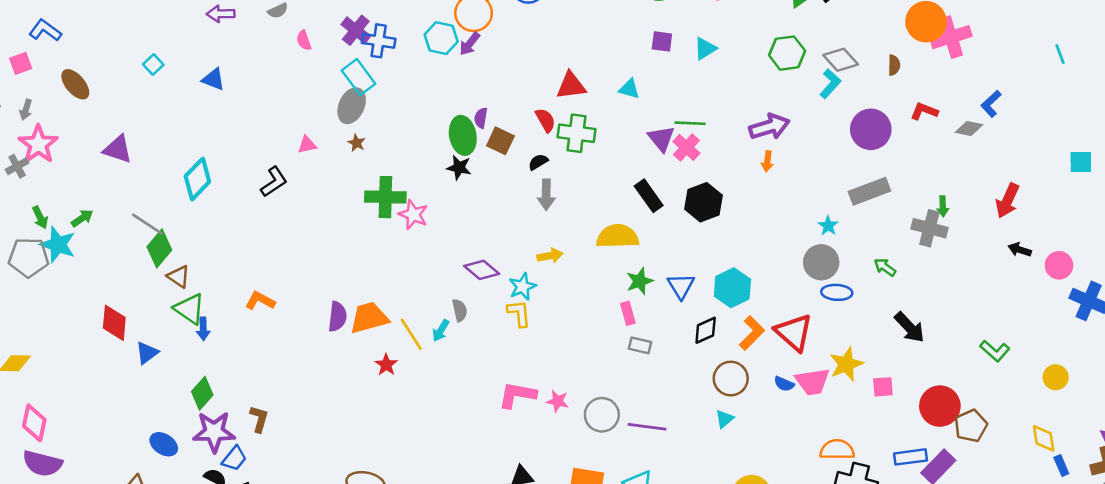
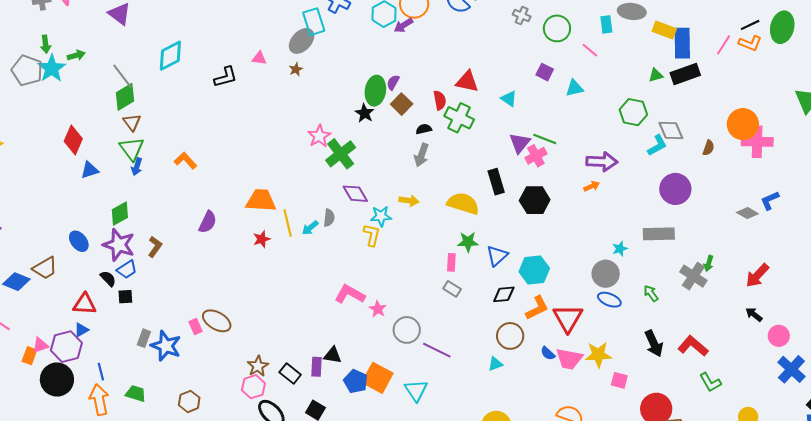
red L-shape: (924, 111) -> (693, 346), moved, size x1.4
orange arrow: (767, 161) -> (592, 186), turned -140
green cross: (385, 197) -> (341, 154), moved, turned 32
purple semicircle: (337, 317) -> (208, 222), moved

